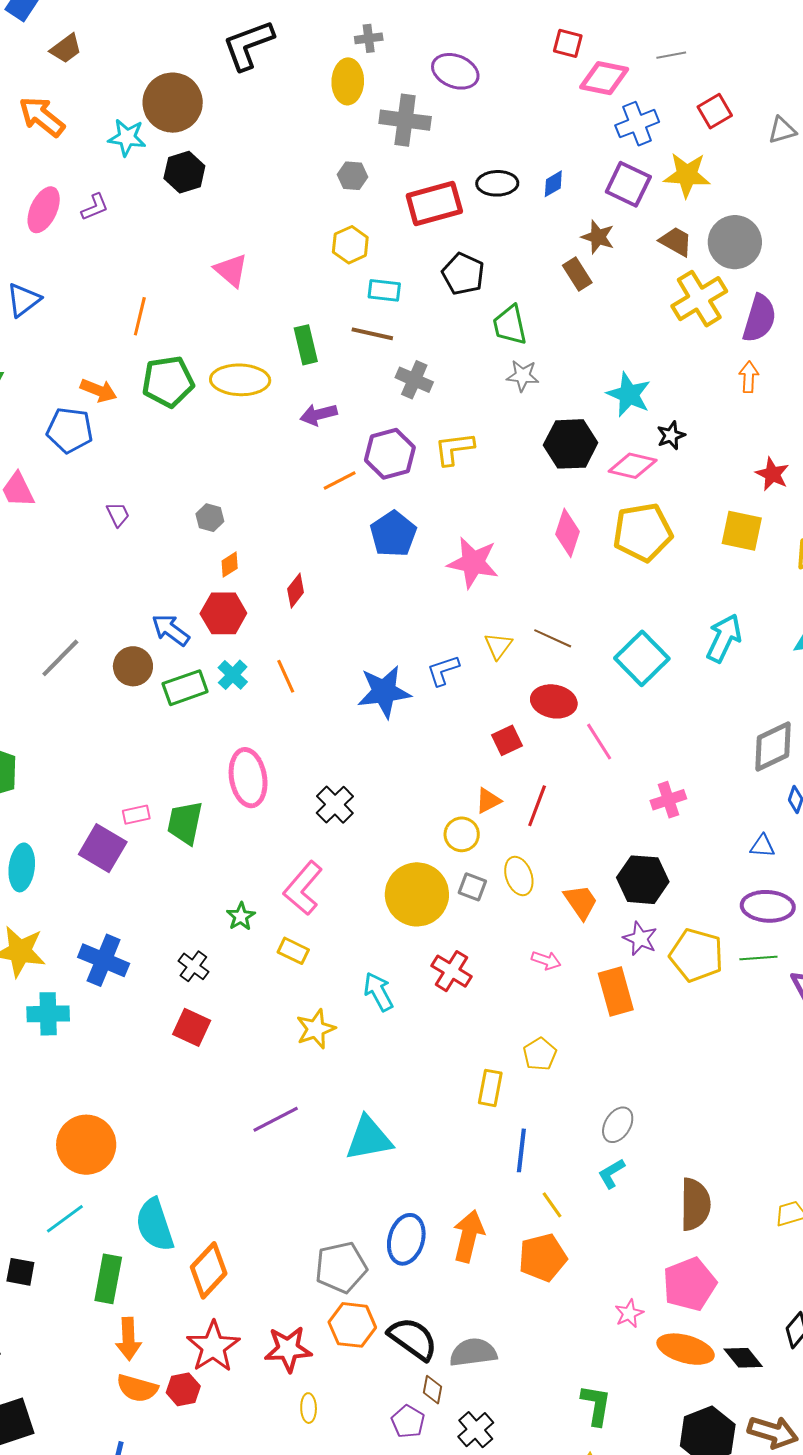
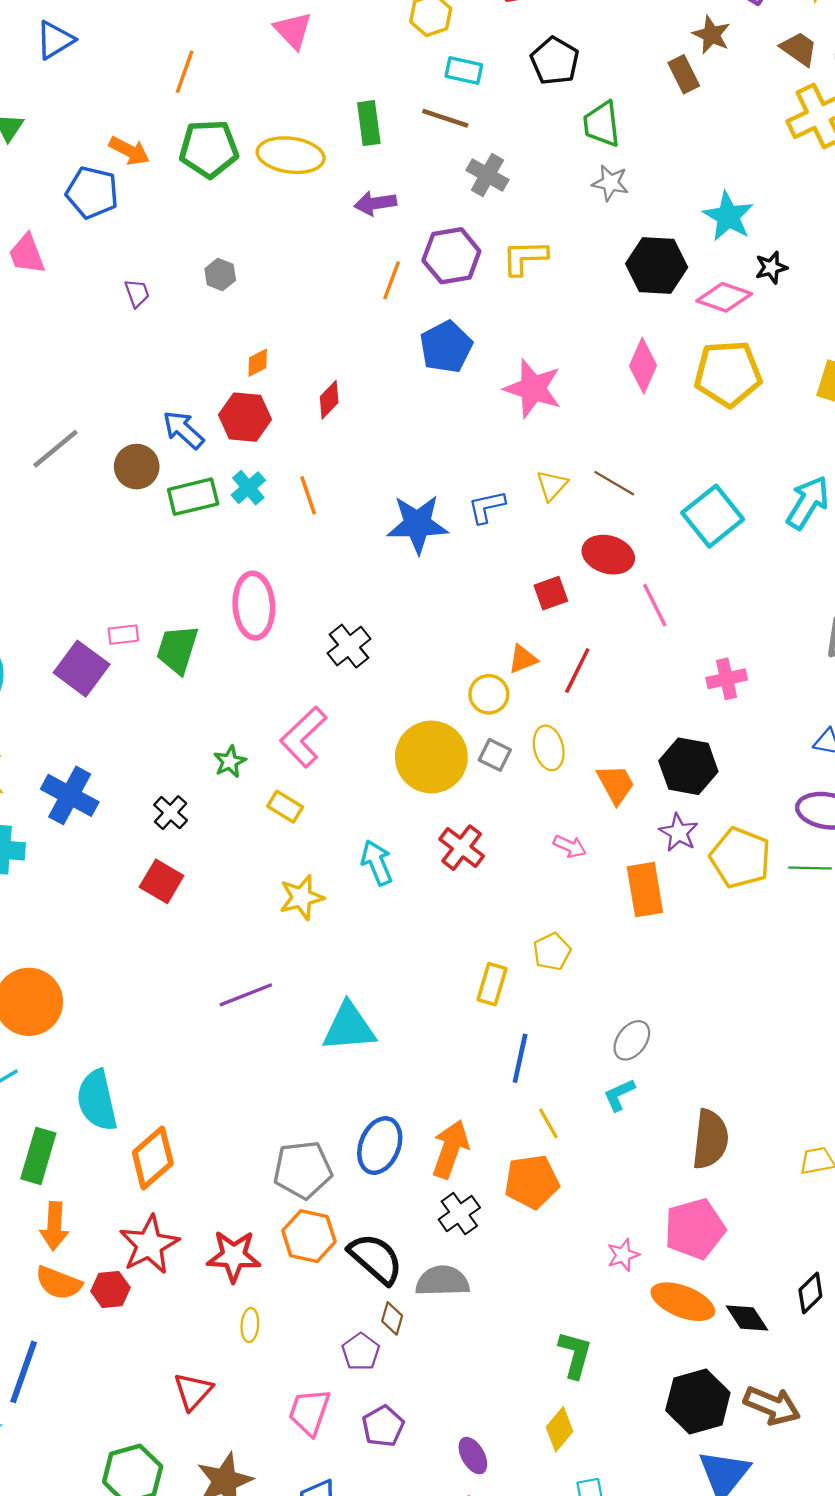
orange line: (340, 480) -> (392, 280), turned -48
gray hexagon: (210, 518) -> (220, 274), moved
black cross: (476, 1430) -> (459, 1214), moved

